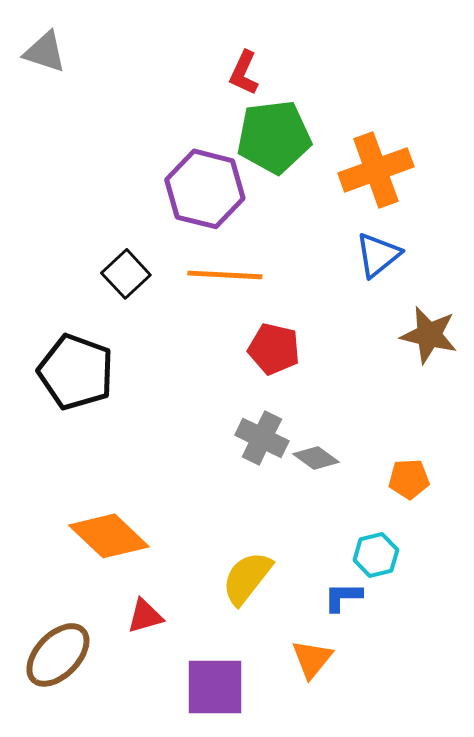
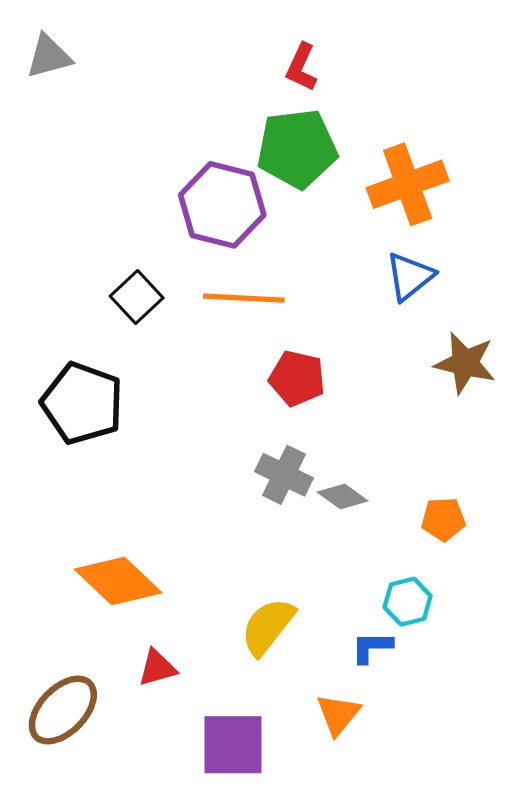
gray triangle: (45, 52) -> (49, 56), turned -33
red L-shape: (244, 73) -> (301, 67), moved

